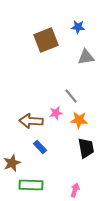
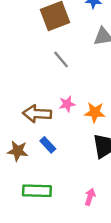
gray line: (71, 96) -> (61, 59), moved
brown star: (12, 163) -> (18, 151), moved, turned 30

